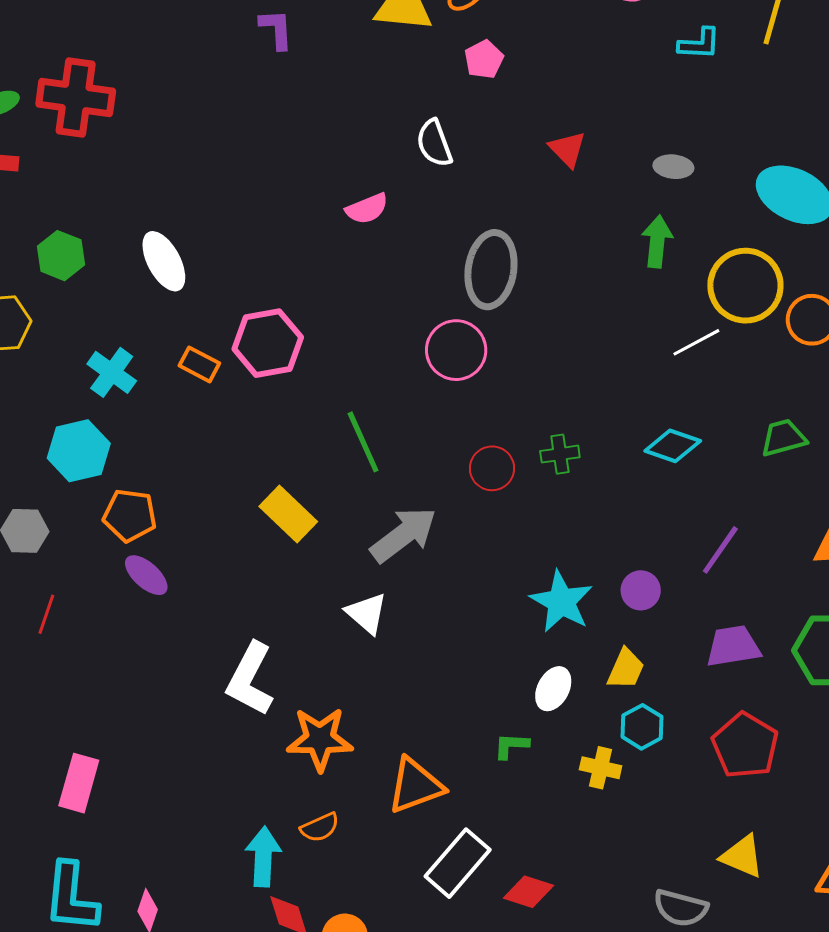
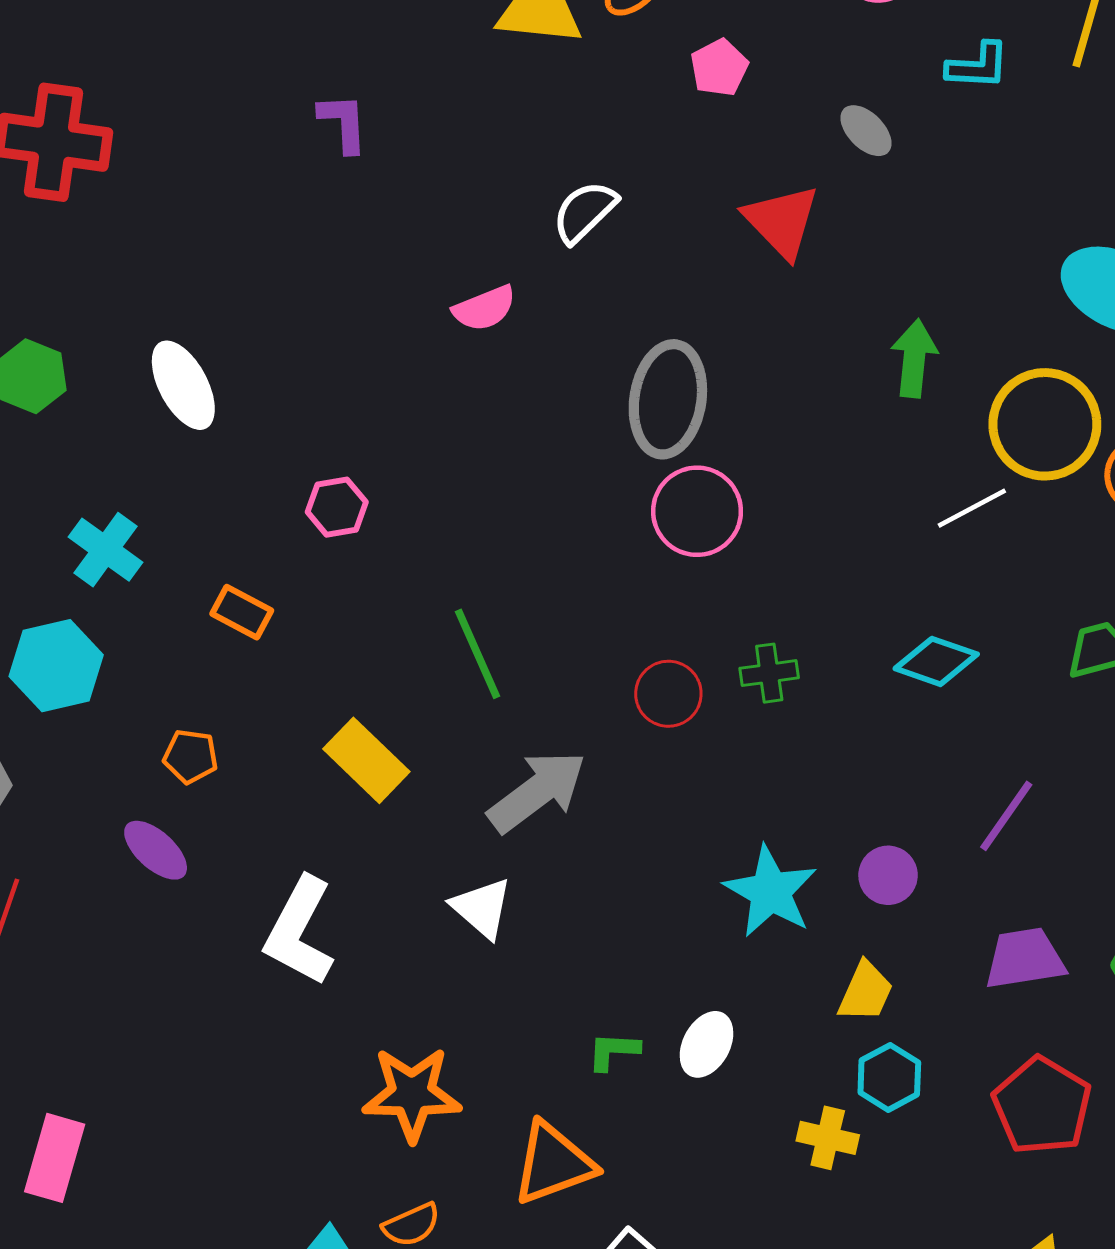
purple L-shape: (276, 29) -> (343, 123), moved
pink pentagon: (484, 59) -> (719, 68), moved
white semicircle: (434, 143) -> (585, 212), turned 66
red triangle: (567, 149) -> (782, 221), size x1.4
gray ellipse: (673, 167) -> (866, 131), moved, turned 39
pink hexagon: (268, 343) -> (337, 507), size x0.6
pink circle: (456, 350) -> (697, 511), moved
orange rectangle: (199, 364) -> (242, 612), moved
orange pentagon: (130, 515) -> (191, 756), moved, size x0.7
white L-shape: (250, 679) -> (299, 931), moved
white ellipse: (553, 689) -> (706, 1044), moved
green L-shape: (511, 746) -> (613, 1051), moved

